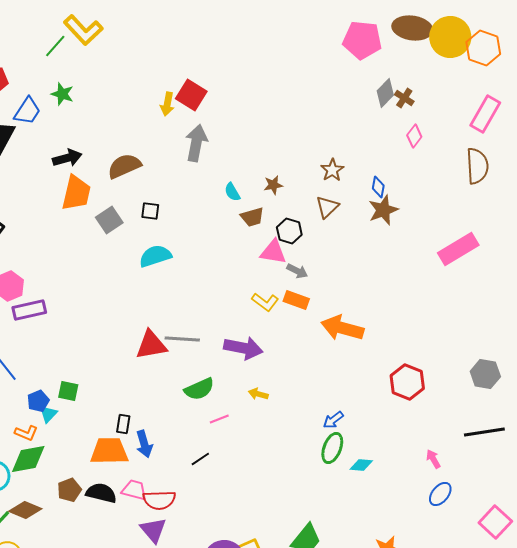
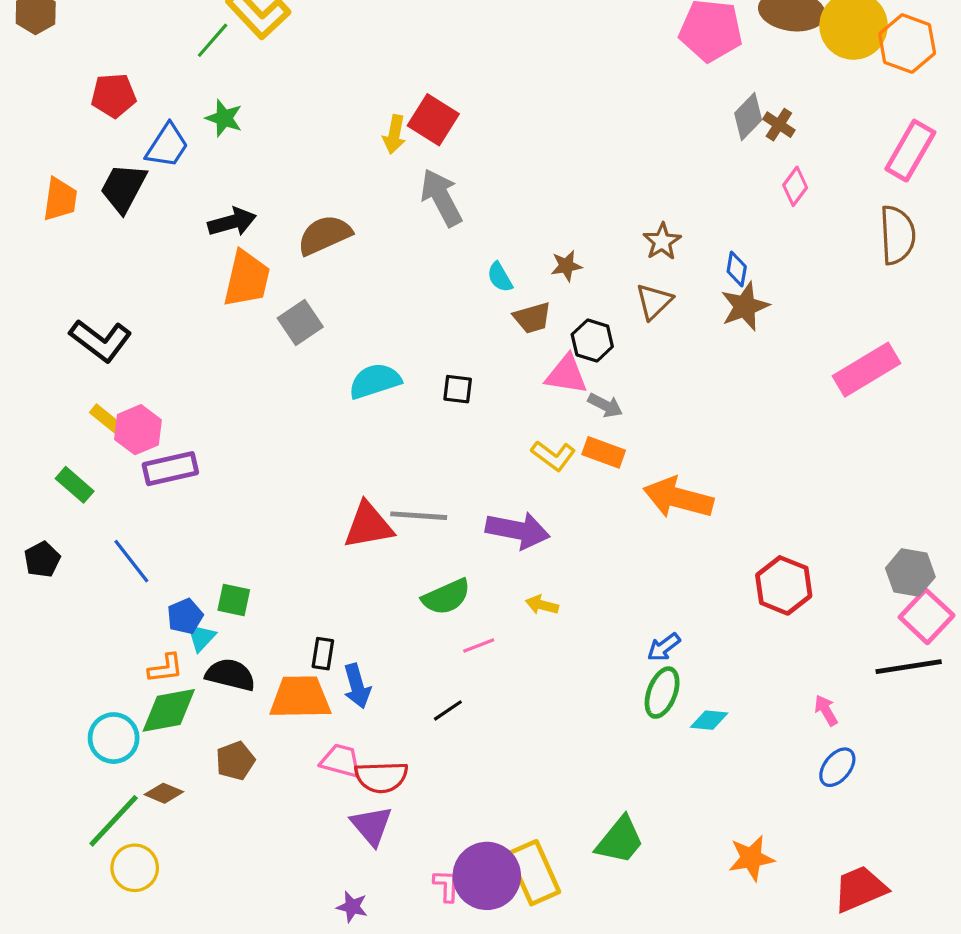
gray arrow: (196, 143) -> (441, 198), turned -39
black square: (150, 211) -> (458, 389), moved
orange L-shape: (26, 433) -> (166, 668), turned -30
black semicircle: (101, 493) -> (230, 675), moved
brown diamond: (25, 510) -> (164, 793), size x0.7
pink square: (495, 522) -> (927, 616), moved

